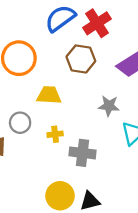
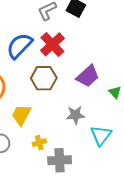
yellow trapezoid: (49, 95) -> (21, 115), turned -55
yellow cross: (55, 134) -> (39, 143), moved

